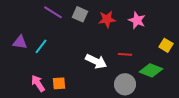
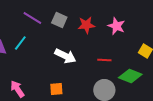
cyan line: (41, 46) -> (20, 43), moved
white arrow: (96, 61) -> (65, 56), moved
orange square: (59, 83) -> (56, 89), moved

